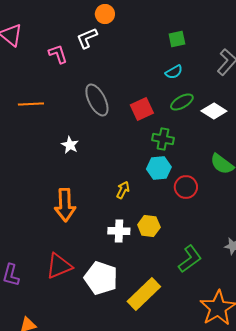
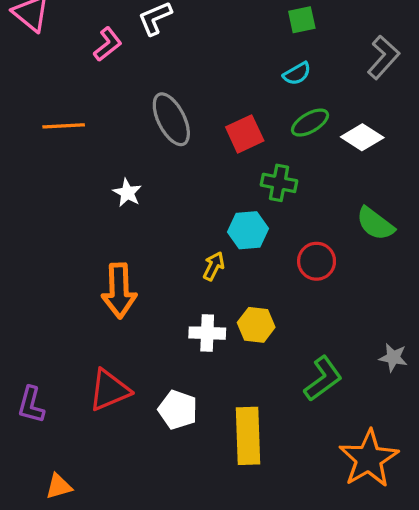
pink L-shape: (58, 54) -> (108, 44), turned 70
cyan hexagon: (159, 168) -> (248, 230), moved
white pentagon: (101, 278) -> (178, 410), size x0.7
yellow rectangle: (144, 294) -> (248, 436), turned -48

